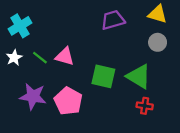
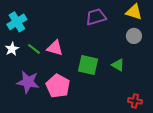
green triangle: (139, 76) -> (118, 65), size x0.6
red cross: (145, 106) -> (135, 101), moved

